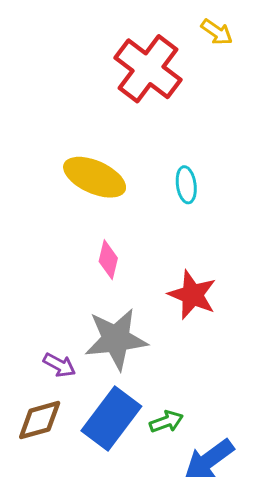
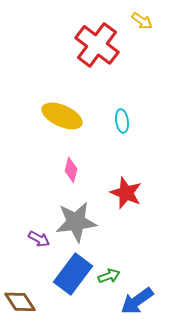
brown diamond: (40, 420) -> (20, 302), moved, turned 72

